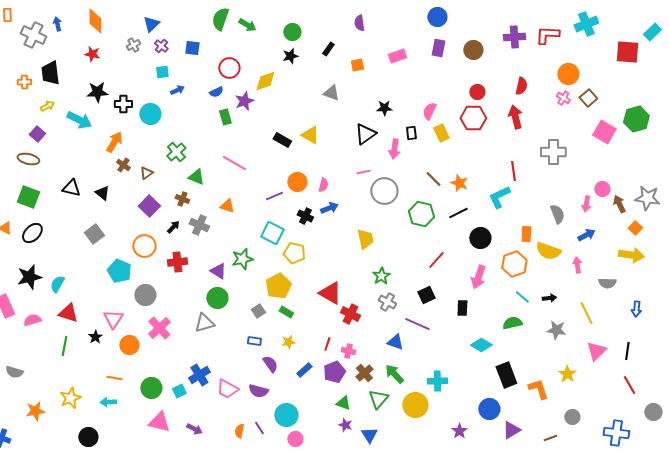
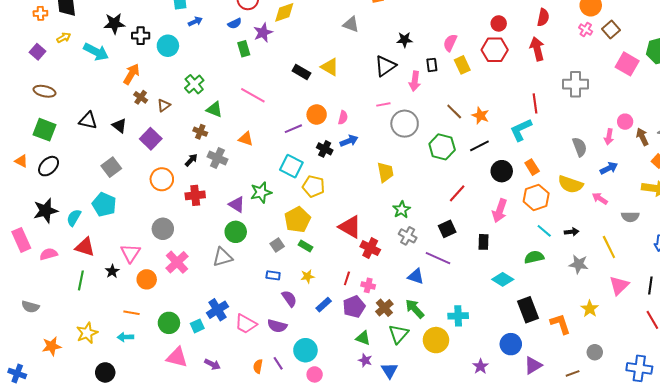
purple square: (37, 134) -> (37, 52), moved
purple square: (149, 206) -> (151, 139), moved
orange rectangle: (526, 234) -> (532, 167), moved, turned -35
pink arrow: (577, 265) -> (600, 198), turned -49
cyan pentagon: (119, 271) -> (104, 205), moved

